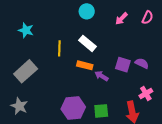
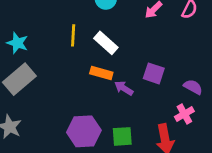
cyan star: (26, 30) -> (17, 43), moved
yellow line: (59, 48) -> (73, 35), moved
purple semicircle: (142, 63) -> (193, 87), moved

